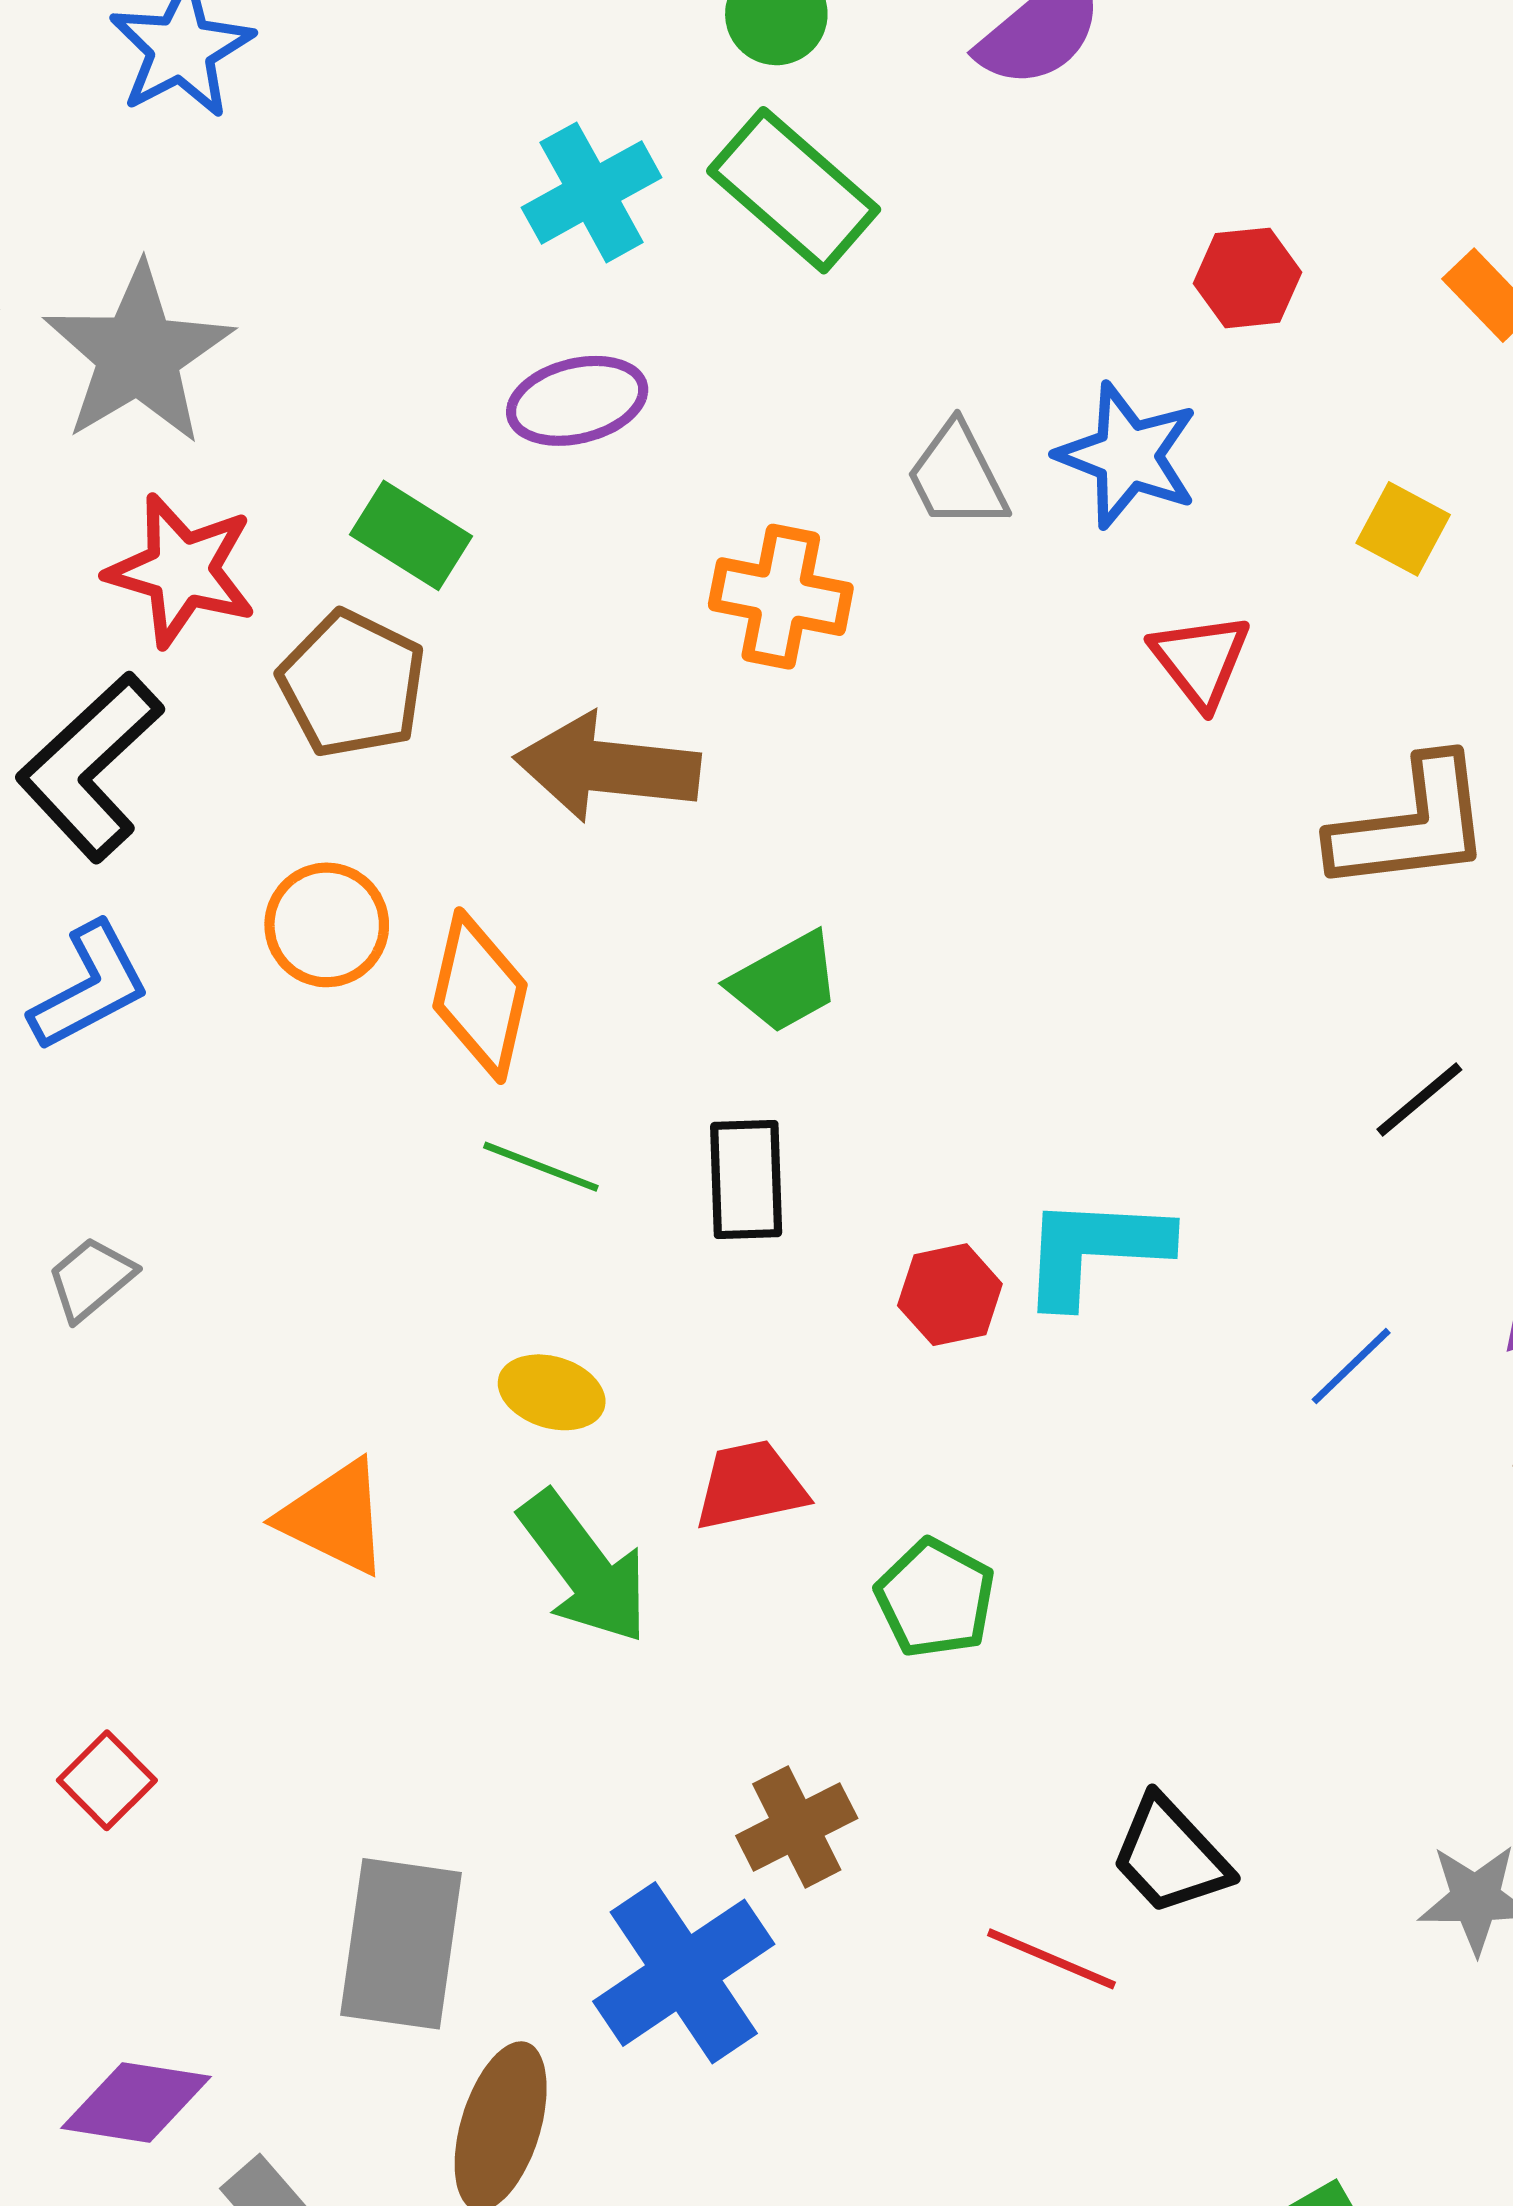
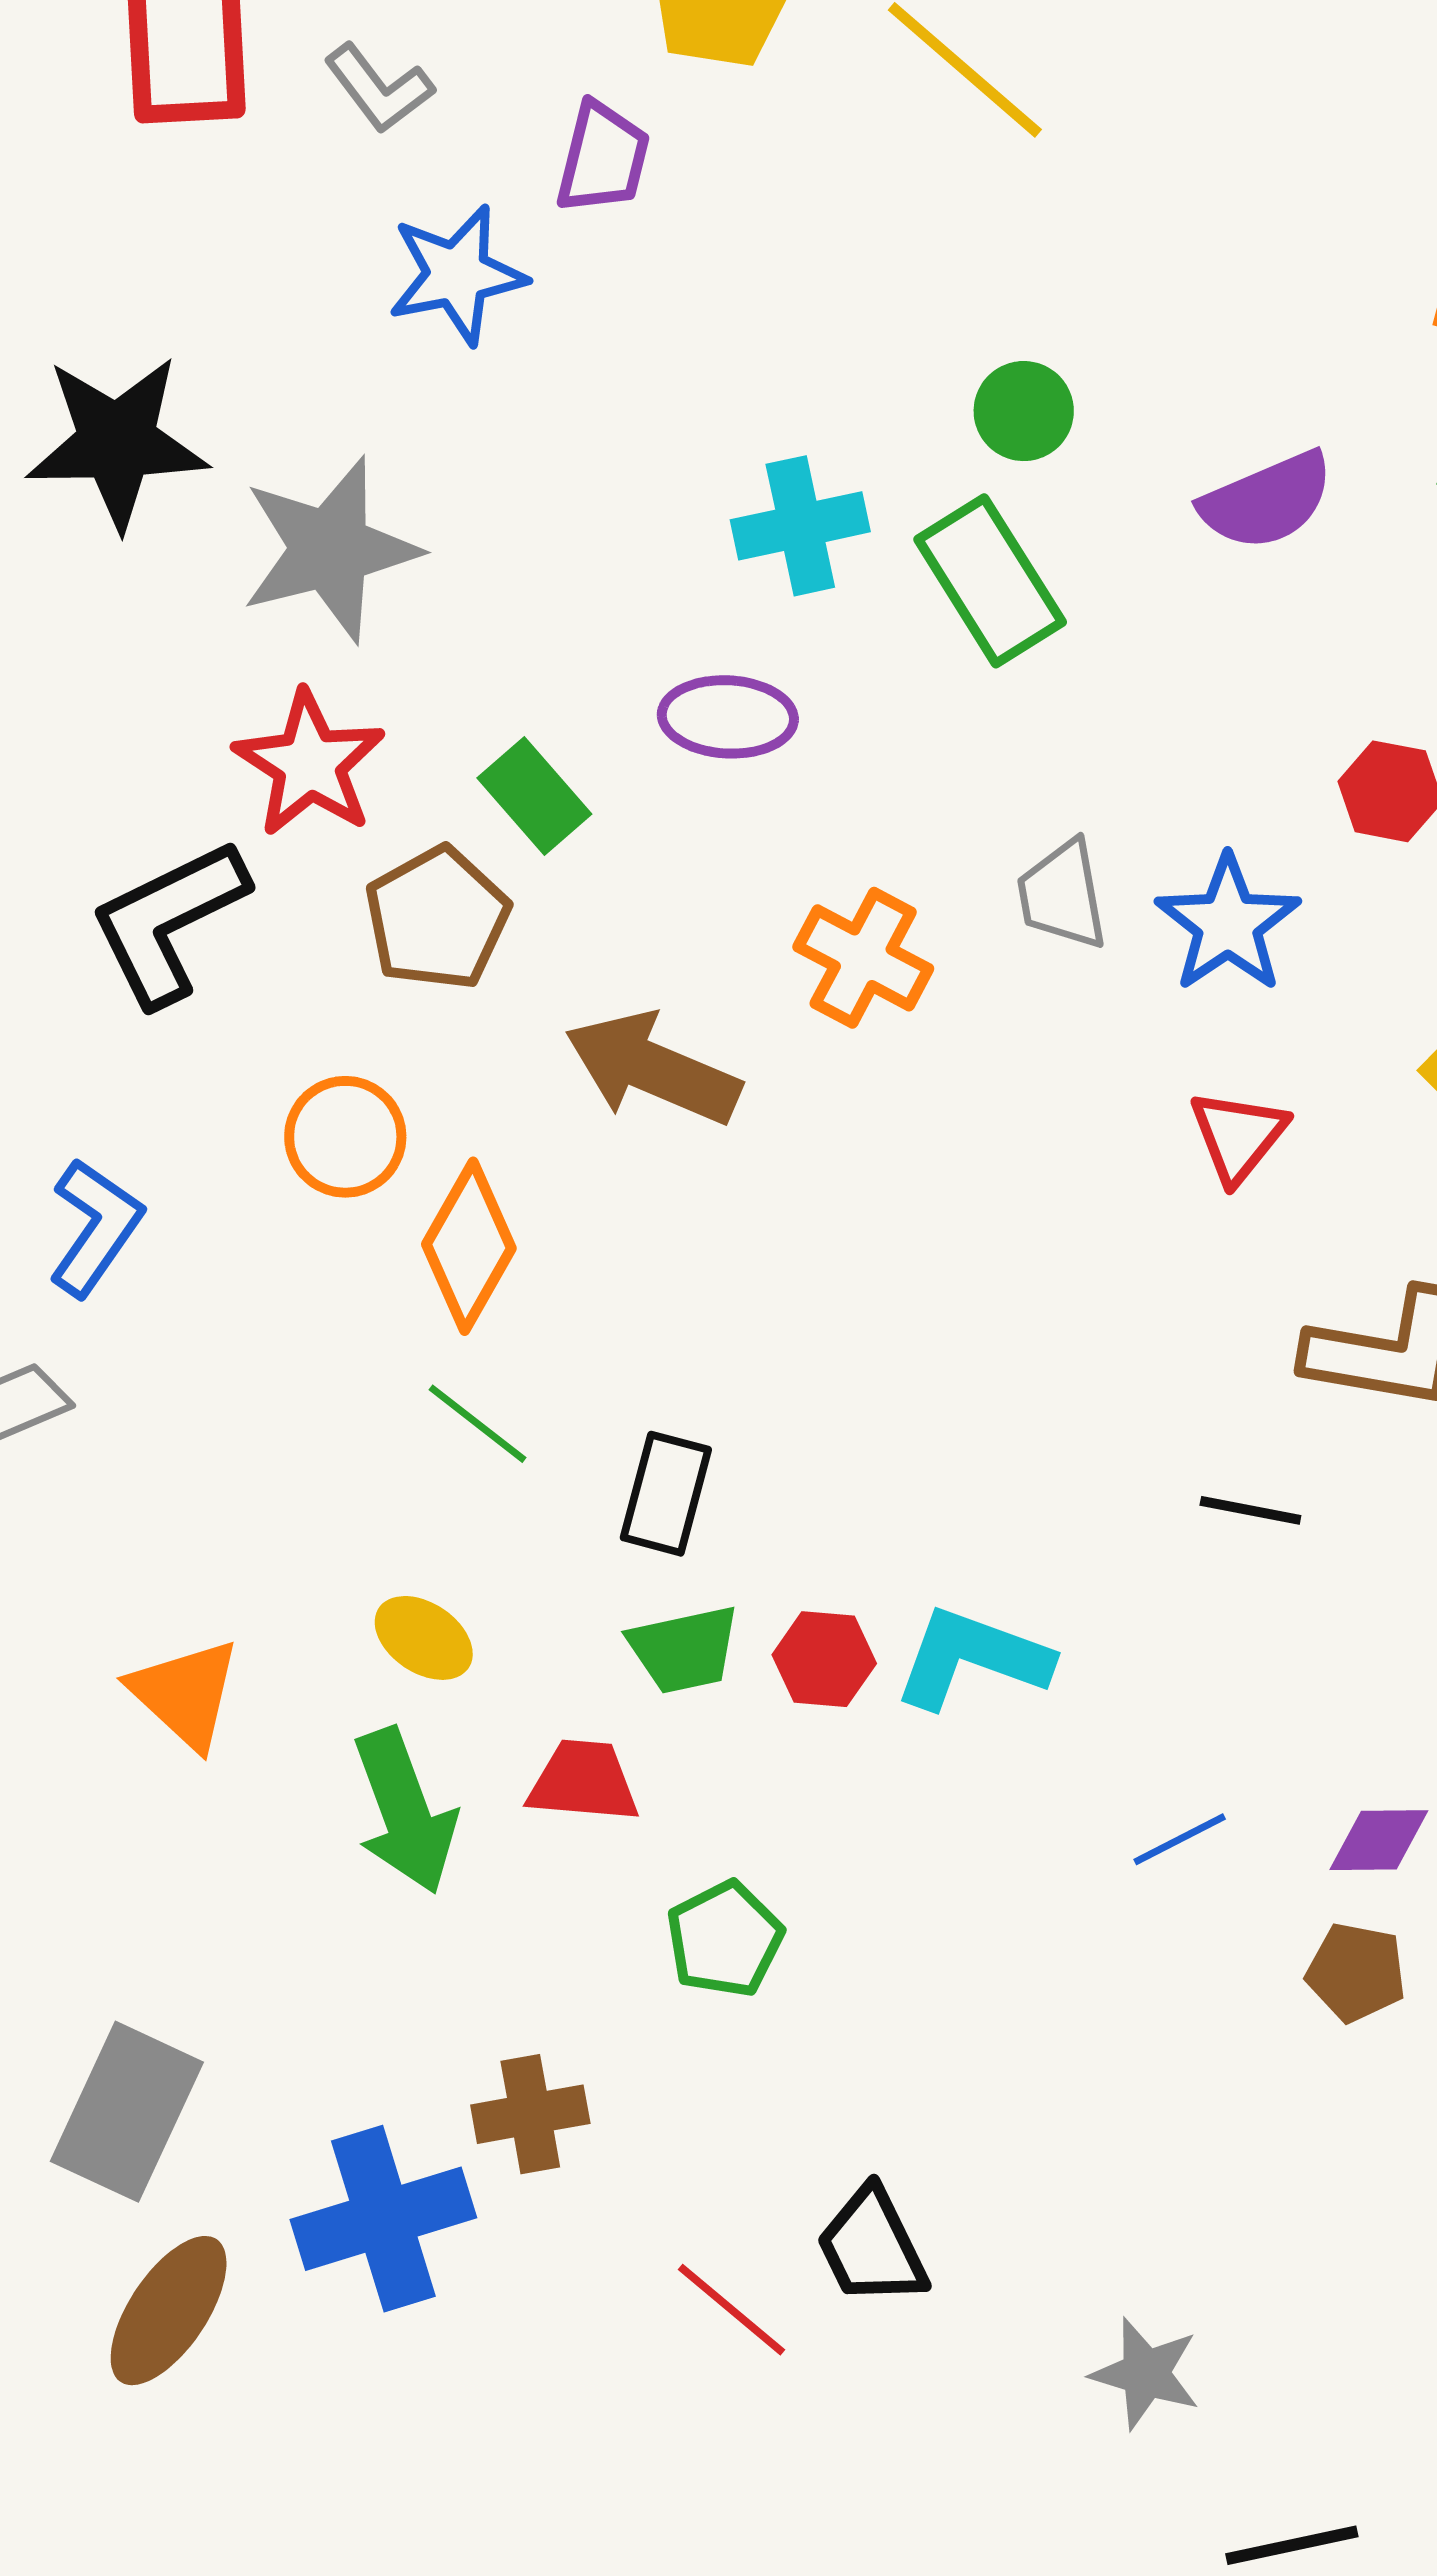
green trapezoid: (785, 982) -> (684, 1649), moved
blue L-shape: (90, 987) -> (95, 1227), moved, turned -44
black line: (1419, 1100) -> (1250, 1510), moved, turned 34

